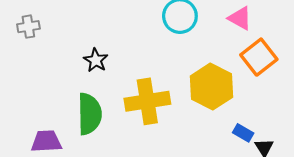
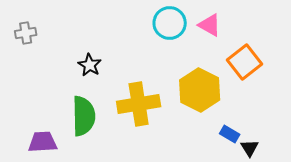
pink triangle: (240, 18) -> (210, 25), moved

